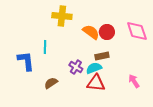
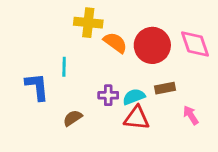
orange semicircle: (91, 32) -> (115, 43), moved
red circle: (107, 32) -> (152, 45), size x1.6
brown rectangle: (102, 56) -> (165, 88), moved
purple cross: (76, 67) -> (108, 95), turned -32

